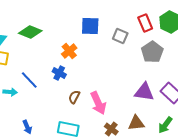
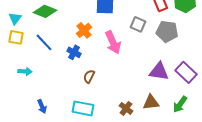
gray square: (120, 36) -> (138, 24), moved
gray pentagon: (152, 52) -> (167, 31), turned -30
blue line: (29, 80) -> (44, 42), moved
pink arrow: (98, 103) -> (113, 42), moved

